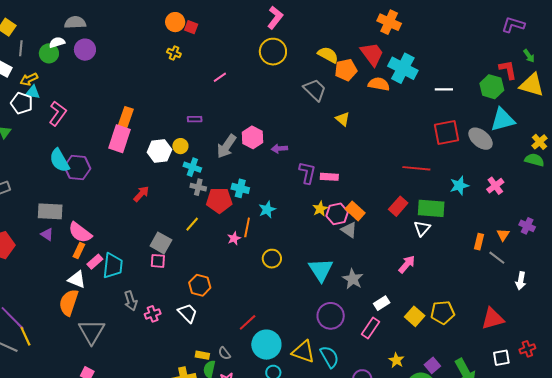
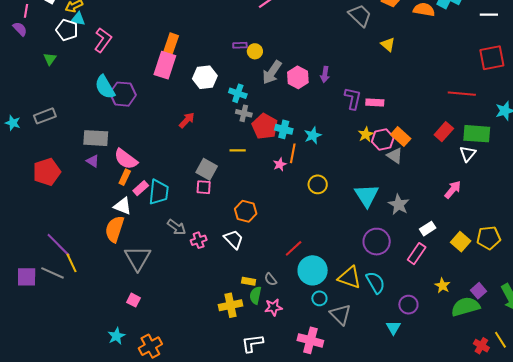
pink hexagon: (253, 137) -> (298, 77), moved
yellow circle: (180, 146) -> (255, 51), moved
purple arrow: (279, 149) -> (325, 74), turned -77
cyan cross: (240, 188) -> (284, 129), moved
red pentagon: (219, 200) -> (265, 126), turned 30
yellow line: (192, 224) -> (238, 150), turned 49
gray arrow: (131, 301) -> (177, 227), turned -36

